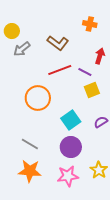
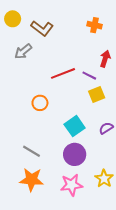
yellow circle: (12, 31) -> (13, 19), moved
brown L-shape: (58, 43) -> (42, 28), moved
orange circle: (38, 98) -> (40, 103), size x0.6

